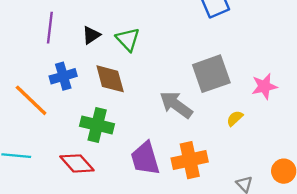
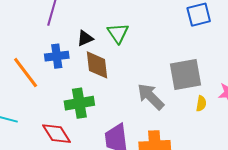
black triangle: (91, 35) -> (85, 38), moved
yellow semicircle: (235, 118) -> (201, 104), moved, turned 133
green cross: (97, 125) -> (79, 103), turned -32

